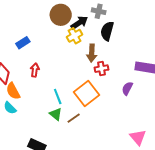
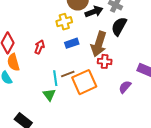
yellow cross: (74, 36) -> (64, 22), moved
blue rectangle: (23, 43) -> (72, 43), moved
brown arrow: (92, 53) -> (99, 44), size x1.4
brown line: (74, 118) -> (68, 74), moved

